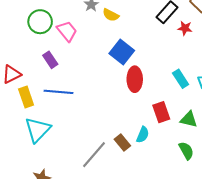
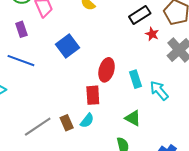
blue square: (122, 52) -> (68, 46), moved
red ellipse: (135, 79) -> (107, 70), moved
red rectangle: (161, 112) -> (93, 95), moved

